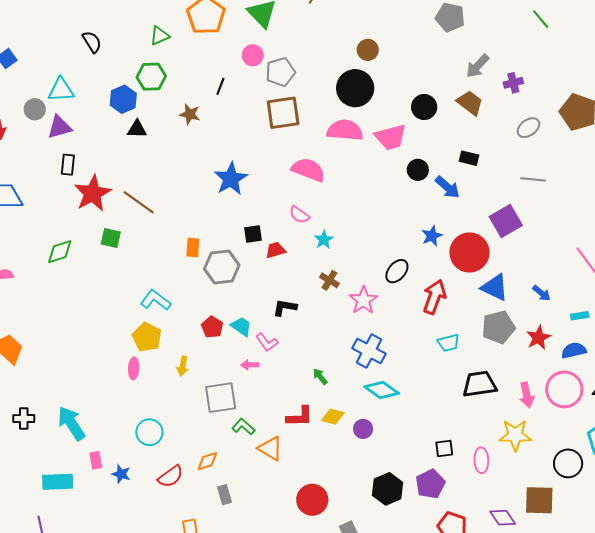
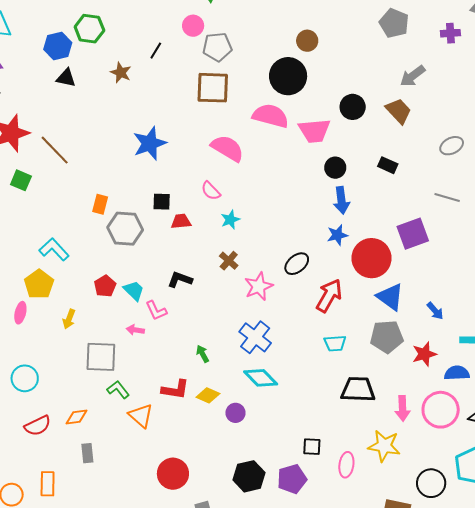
purple cross: (513, 83) -> (450, 33), moved
blue arrow: (448, 187) -> (341, 200), moved, turned 32

